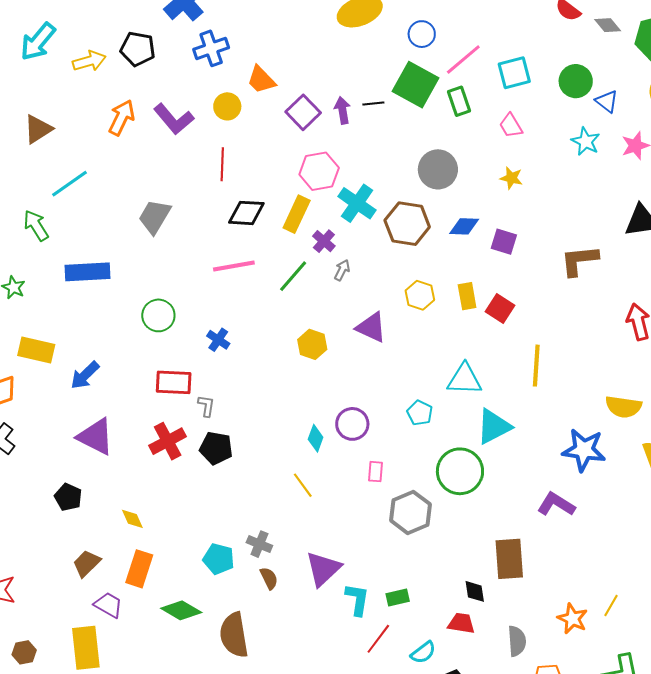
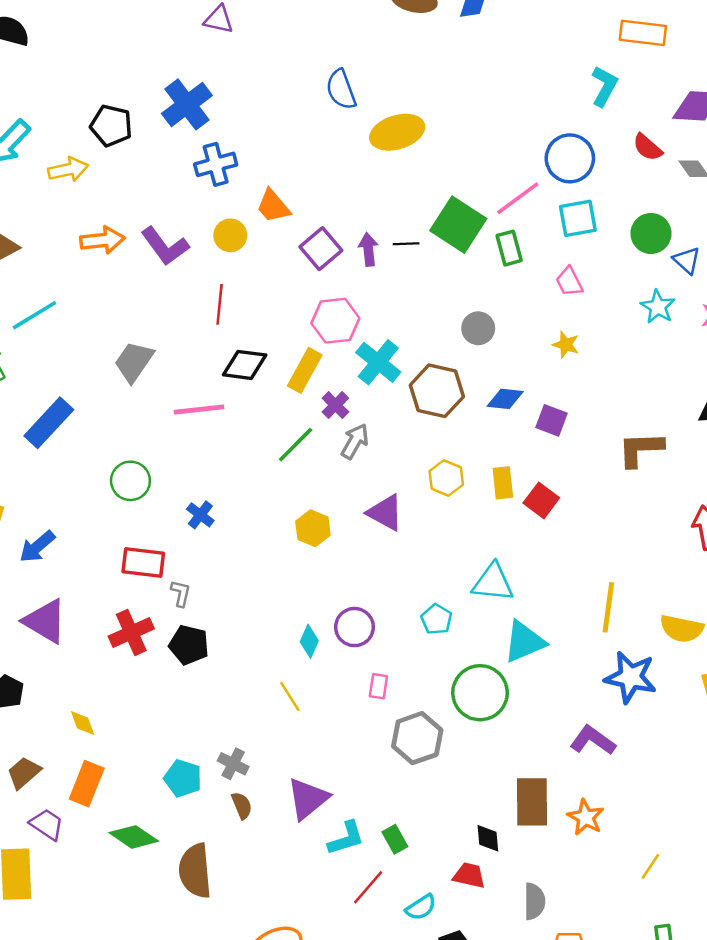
blue circle: (422, 34) -> (570, 158), moved, size x1.5
black pentagon: (138, 49) -> (111, 126), moved
orange arrow: (122, 118) -> (102, 240), turned 54
gray circle: (438, 169) -> (478, 328), size x0.7
pink line: (234, 266) -> (199, 410), moved
gray arrow: (342, 270) -> (355, 441), size x1.4
blue rectangle: (88, 272) -> (49, 423), turned -48
yellow line: (536, 366) -> (608, 607), moved
green rectangle: (398, 598) -> (395, 839), turned 70
cyan L-shape: (357, 599) -> (346, 838), turned 60
orange star: (572, 619) -> (586, 817), moved

